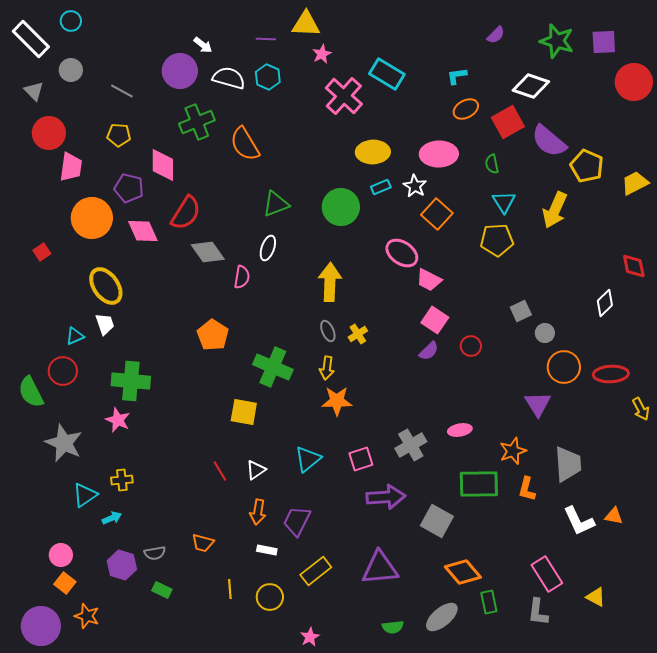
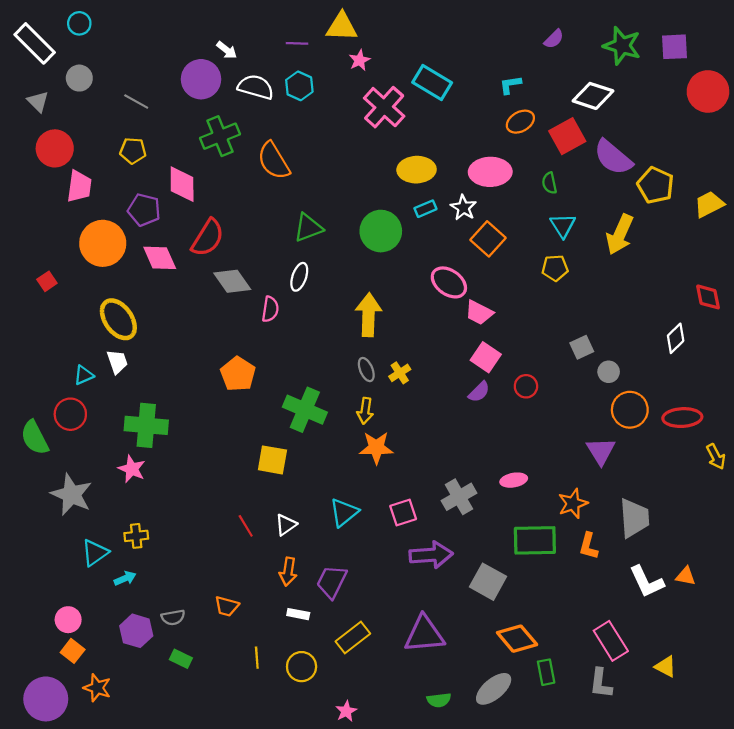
yellow pentagon: (497, 240) -> (555, 268), size x0.7

